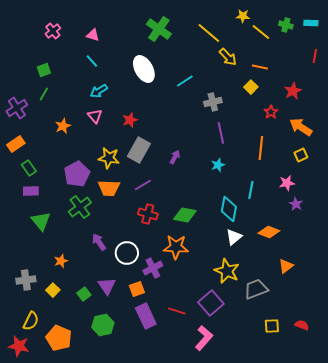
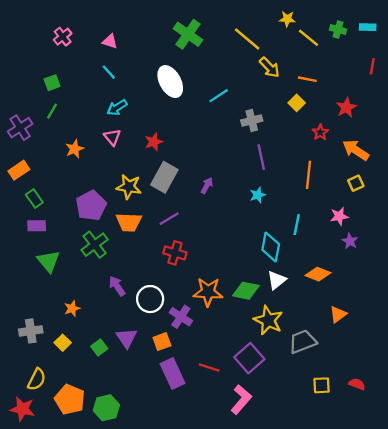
green diamond: (185, 215) -> (246, 291), moved
purple cross: (153, 268) -> (181, 317), turned -30
green hexagon: (103, 325) -> (106, 408), moved

